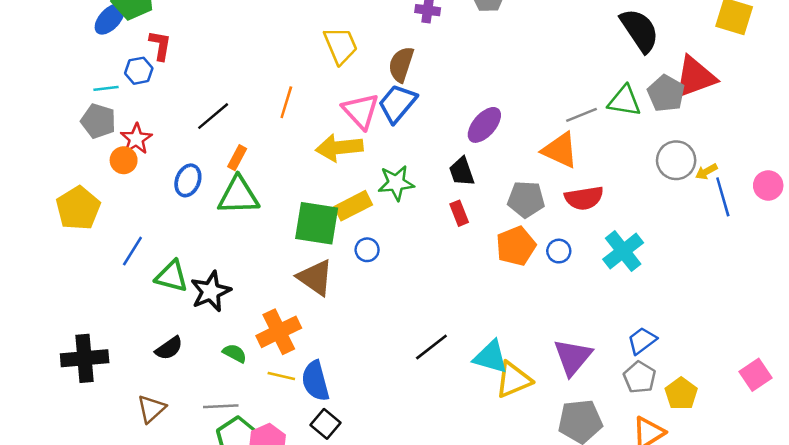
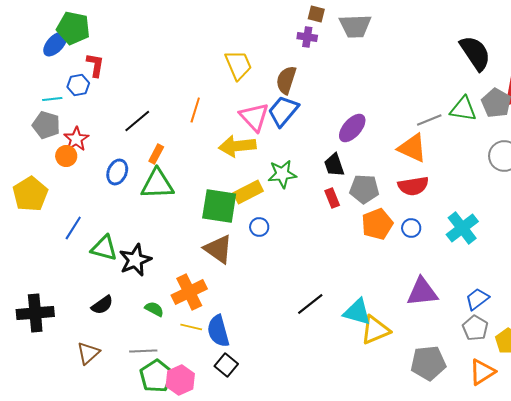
red semicircle: (584, 198) -> (413, 186), moved
gray pentagon: (526, 199) -> (364, 189), moved
purple triangle: (573, 357) -> (422, 292), moved, turned 44

